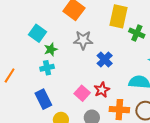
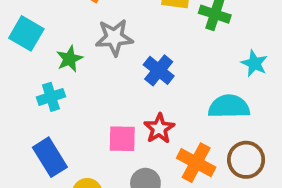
green star: (51, 49) -> (70, 59), moved
pink square: (82, 93) -> (122, 139), turned -35
orange cross: (119, 110) -> (196, 163), turned 30

